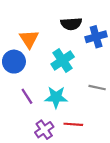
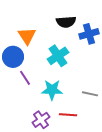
gray line: (97, 88) -> (90, 94), moved
purple line: (27, 96) -> (25, 78), moved

